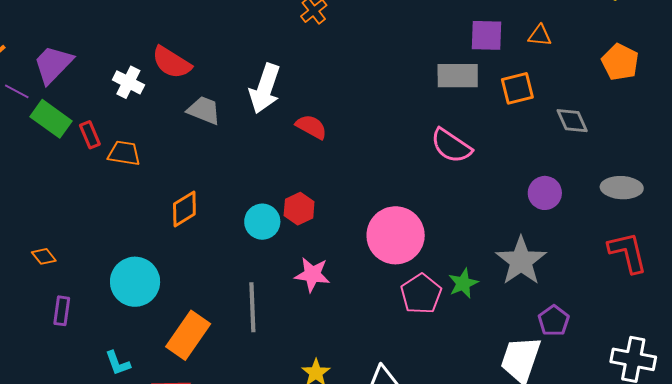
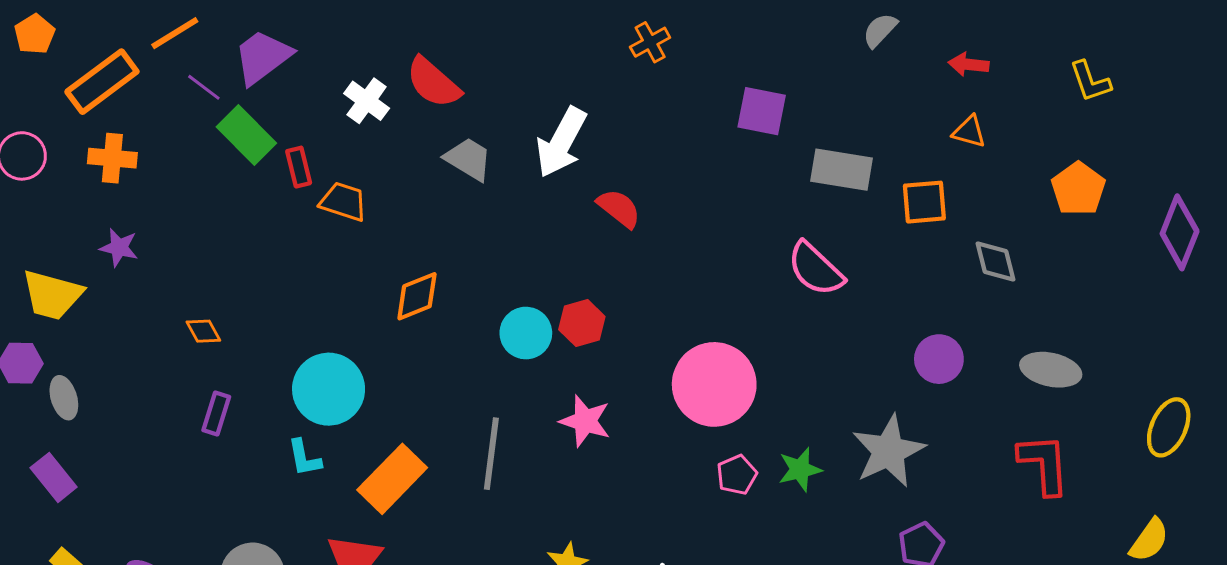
purple square: (486, 35) -> (762, 111), moved
pink pentagon: (421, 294) -> (737, 475), size x0.7
cyan L-shape: (118, 363) -> (304, 458), moved

